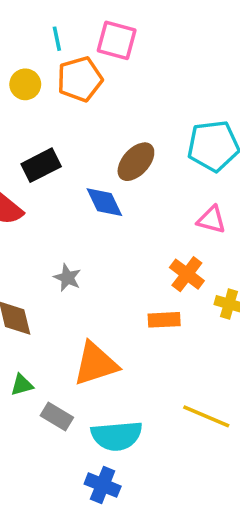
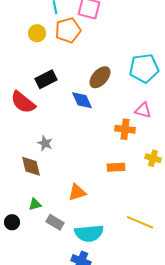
orange cross: (187, 274) -> (125, 129), moved, turned -30
gray star: (67, 278) -> (45, 143), moved
orange triangle: (96, 364) -> (77, 192), size x0.7

